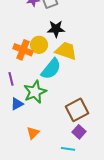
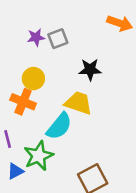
black star: (56, 29) -> (90, 70), moved
yellow circle: (39, 45) -> (33, 79), moved

